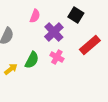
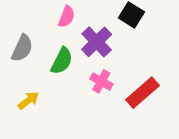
red rectangle: (90, 45) -> (142, 93), moved
green semicircle: (32, 60) -> (62, 61), moved

